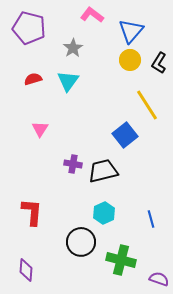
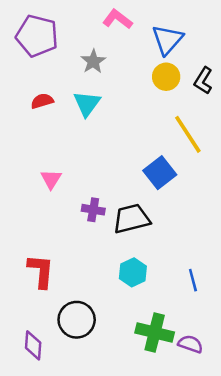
pink triangle: (40, 129) -> (51, 179), moved
black circle: (81, 242) -> (77, 320), moved
purple semicircle: (159, 279) -> (190, 344), moved

